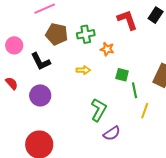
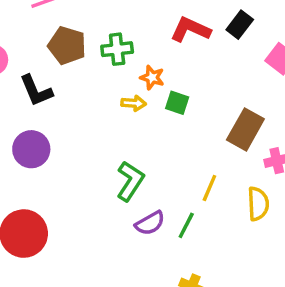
red L-shape: (127, 20) -> (190, 30), turned -50
yellow arrow: (83, 70) -> (134, 103), moved
green square: (122, 75) -> (177, 103), moved
green line: (134, 90) -> (186, 225), moved, turned 35

